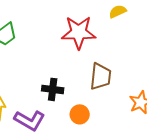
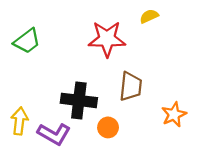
black cross: (53, 89) -> (79, 100), size x1.5

